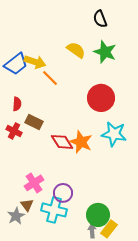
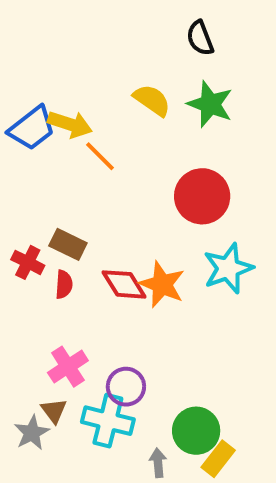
red semicircle: (17, 104) -> (64, 284), moved
cyan star: (114, 134) -> (228, 268), turned -30
gray arrow: (92, 231) -> (158, 463), moved

